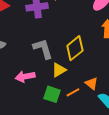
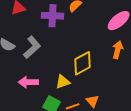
gray L-shape: (43, 49) -> (32, 47), moved, turned 55

